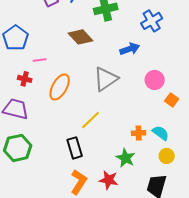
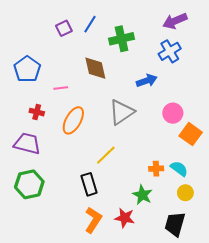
brown diamond: (81, 37) -> (95, 68), turned 30
pink line: (40, 60) -> (61, 88), moved
orange square: (172, 100) -> (191, 134), size x1.5

